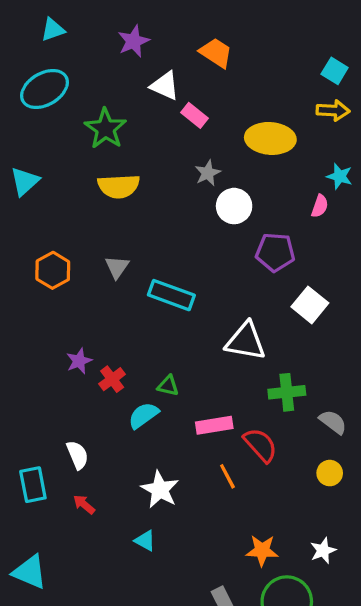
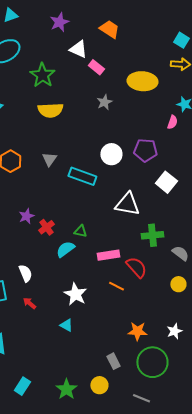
white circle: (234, 206) -> (111, 154), moved
orange line: (227, 476) -> (116, 286), turned -35

